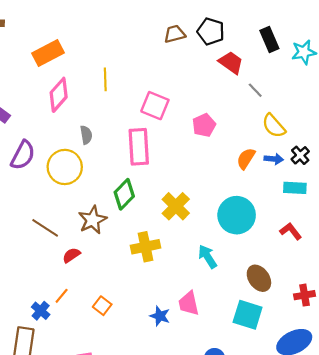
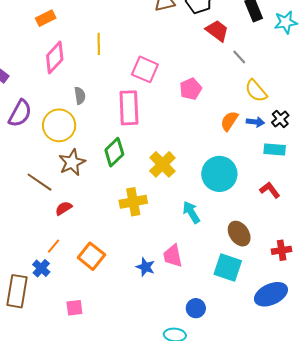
orange rectangle: (48, 53) -> (46, 18), size x0.7
brown star: (93, 220) -> (72, 162), moved
orange square: (102, 306) -> (91, 256), size x1.5
blue cross: (41, 311) -> (41, 268), moved

